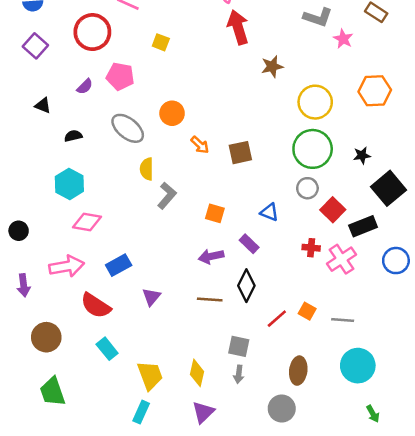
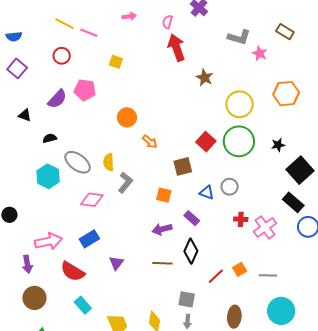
red circle: (92, 32) -> (62, 56), size x0.6
brown star: (272, 67) -> (205, 78), turned -30
purple semicircle: (85, 86) -> (57, 99), size x1.5
gray ellipse: (128, 128) -> (78, 162), moved
brown square: (240, 153) -> (183, 166), moved
gray circle: (307, 188) -> (230, 187), moved
red square: (333, 210) -> (206, 142), moved
pink diamond: (87, 222) -> (92, 200), moved
black rectangle: (363, 226) -> (293, 202), moved, turned 65
purple arrow: (24, 285) -> (27, 264), moved
orange square: (307, 311) -> (240, 269), turned 32

